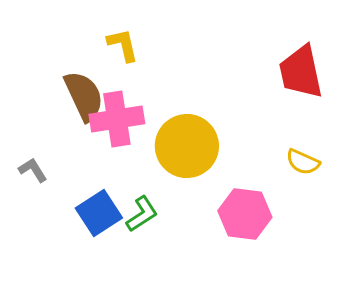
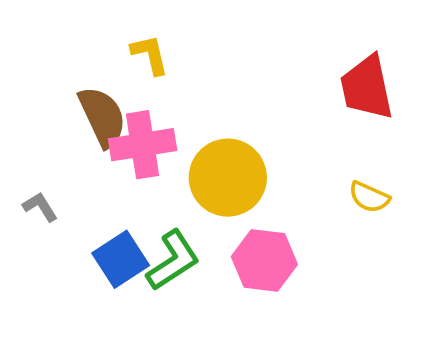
green L-shape: (142, 214) -> (173, 260), size x1.4
pink hexagon: (245, 214) -> (264, 260), moved

